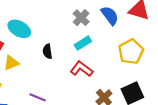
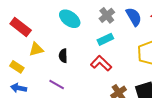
cyan ellipse: (19, 29) -> (70, 19), moved
black semicircle: (47, 51) -> (63, 56), moved

